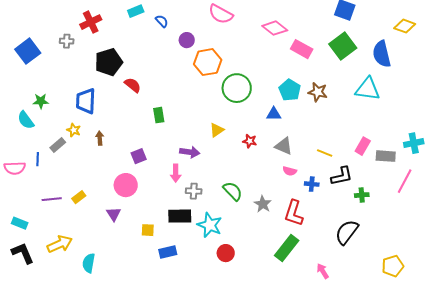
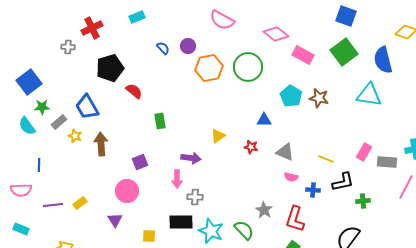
blue semicircle: (162, 21) -> (163, 48), moved
blue square: (28, 51) -> (29, 82), moved
green circle: (237, 88) -> (248, 67), moved
blue trapezoid: (86, 101) -> (87, 107), turned -32
blue triangle: (274, 114) -> (264, 120), moved
brown arrow: (100, 138) -> (101, 144), size x1.6
gray rectangle: (58, 145) -> (59, 122), moved
pink semicircle: (15, 168) -> (21, 190), moved
green semicircle: (233, 191) -> (244, 230), moved

